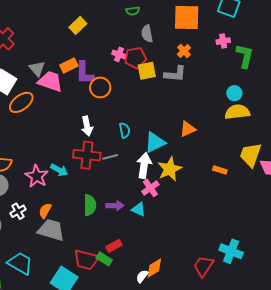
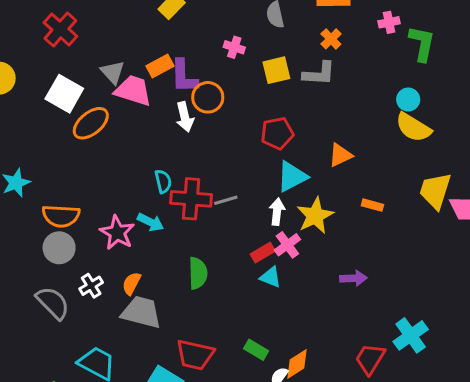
red pentagon: (135, 58) -> (277, 133), moved
yellow semicircle: (237, 112) -> (413, 127), turned -140
white arrow: (87, 126) -> (185, 117), moved
cyan semicircle: (125, 130) -> (163, 181), moved
white arrow: (144, 166) -> (277, 212), size x0.7
orange rectangle: (220, 170) -> (372, 205), moved
purple arrow: (115, 206) -> (353, 278), moved
red rectangle: (114, 246) -> (263, 253), moved
cyan cross: (231, 251) -> (411, 335), turned 35
green rectangle: (104, 259) -> (256, 350), moved

